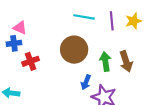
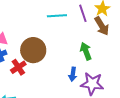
brown circle: (74, 50) -> (33, 50), moved
brown arrow: (126, 61) -> (102, 26), moved

